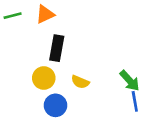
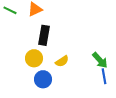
green line: (13, 16) -> (10, 10), turned 40
yellow semicircle: (80, 82) -> (62, 61), turned -56

